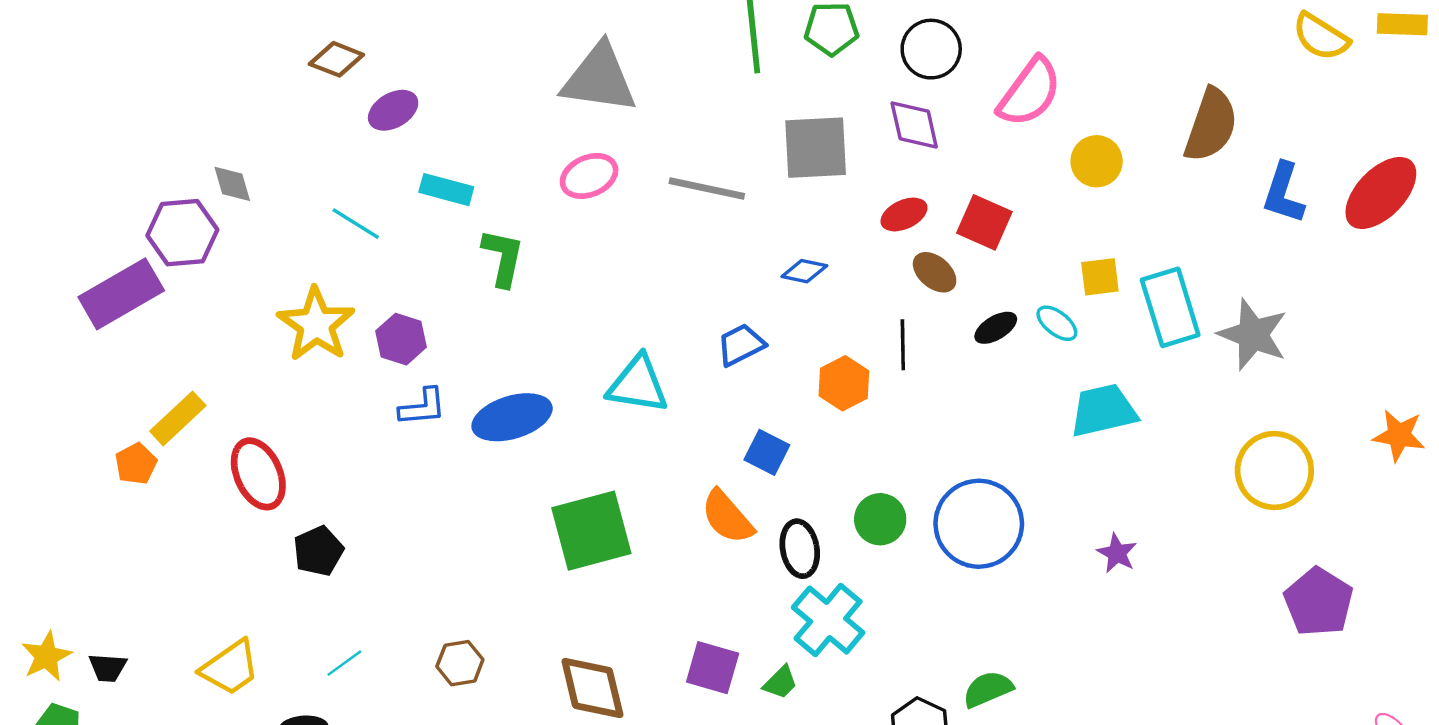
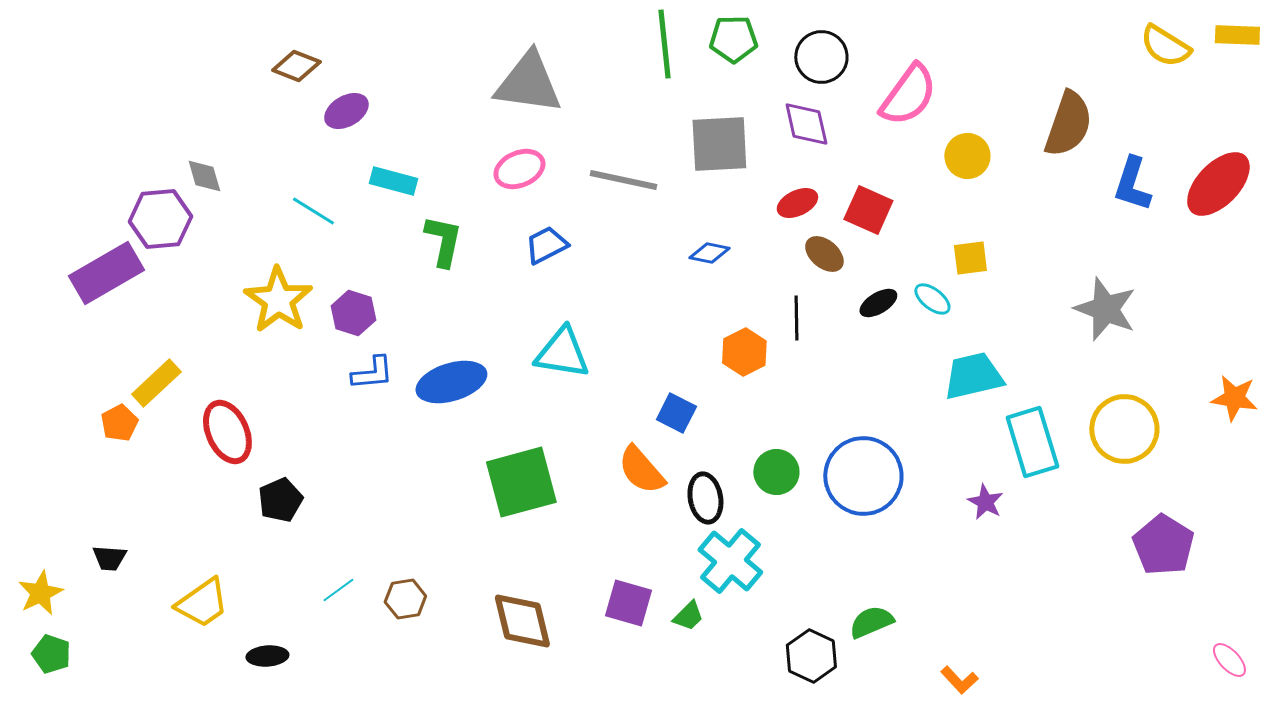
cyan rectangle: (1170, 307) -> (1032, 442), moved
blue trapezoid: (741, 345) -> (546, 245), moved
cyan line: (344, 663) -> (338, 590), moved
black trapezoid: (108, 668) -> (109, 558), moved

